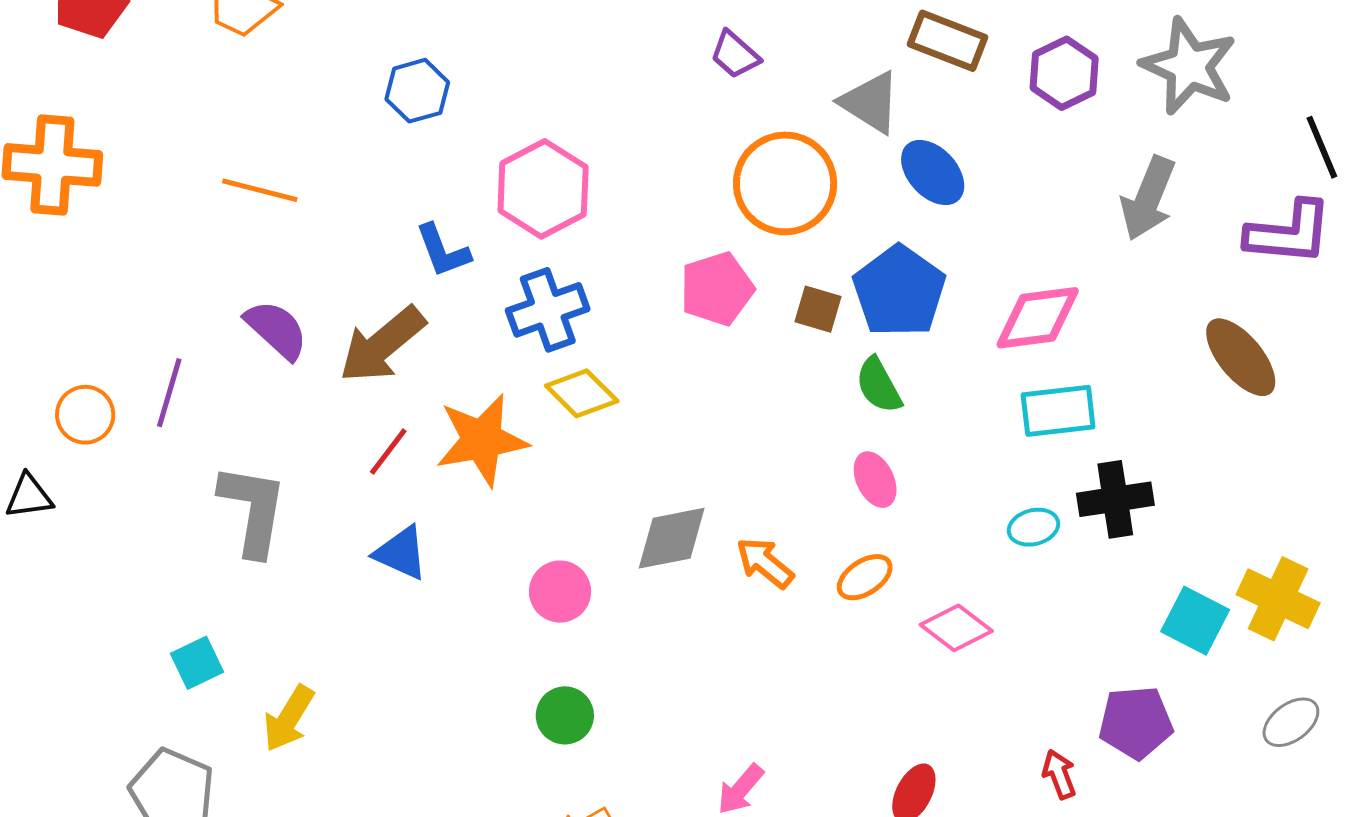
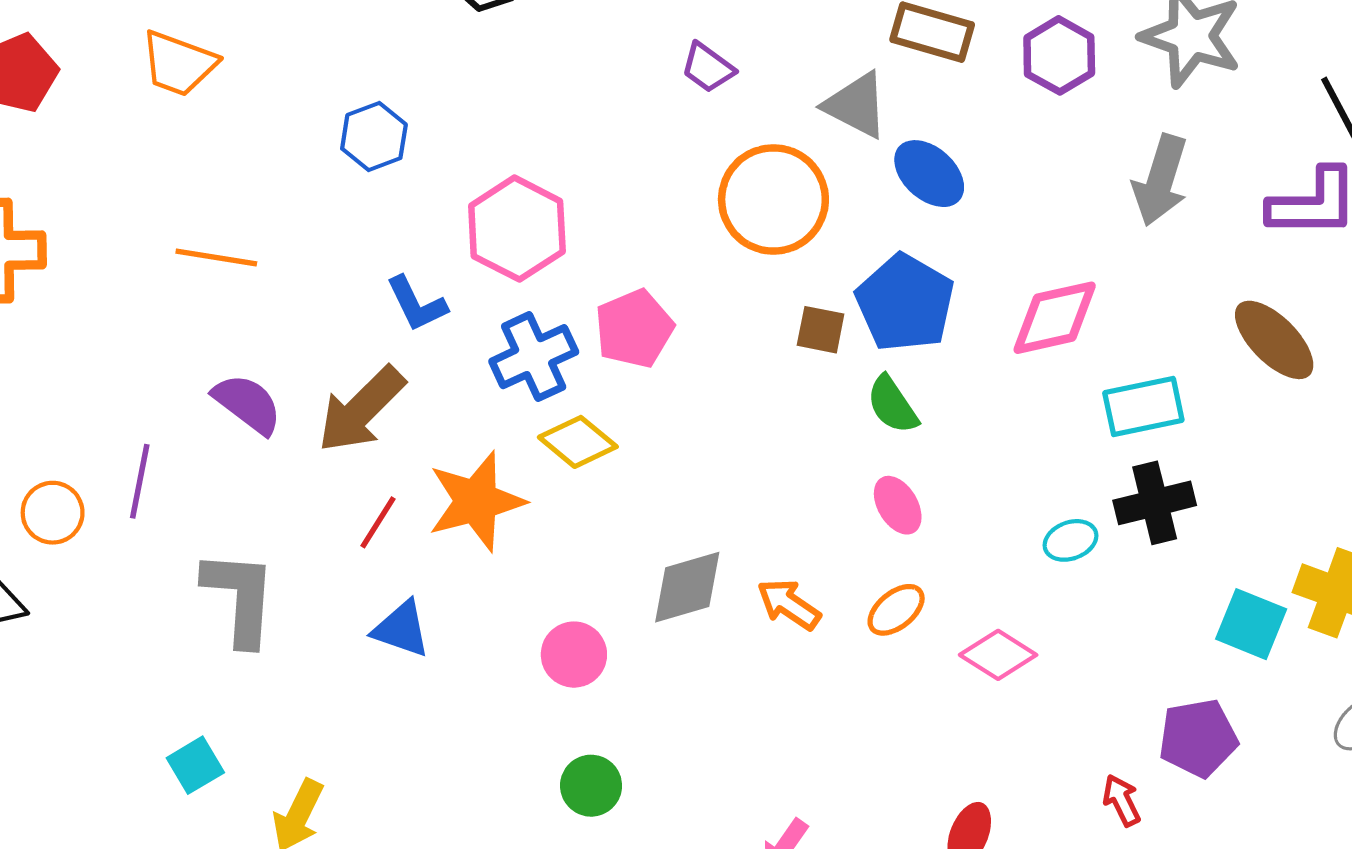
pink pentagon: (717, 289) -> (634, 329), moved
cyan rectangle: (1058, 411) -> (1143, 407), moved

